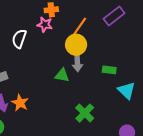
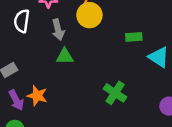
gray arrow: (77, 63) -> (58, 30), moved
green triangle: (62, 75) -> (65, 56), moved

